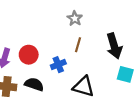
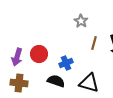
brown line: (78, 45) -> (94, 43), moved
black semicircle: (34, 84) -> (56, 81), moved

